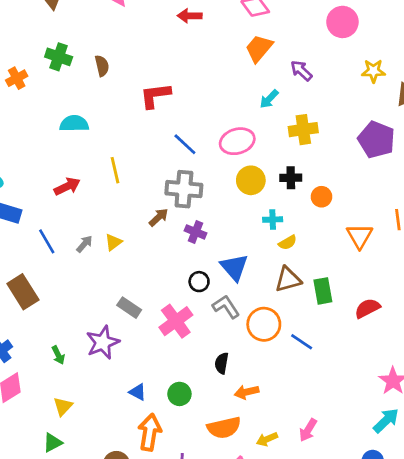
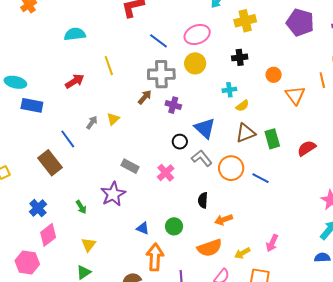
yellow circle: (251, 180) -> (195, 63), moved
orange circle: (322, 197) -> (274, 75), moved
blue line: (47, 241) -> (68, 139), moved
pink cross: (176, 321) -> (166, 173), size x0.7

